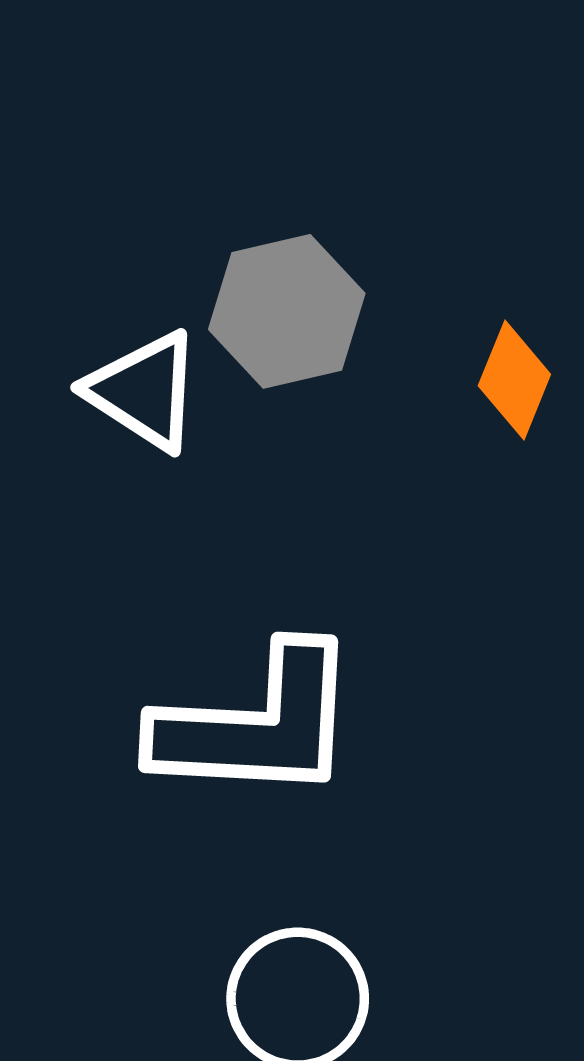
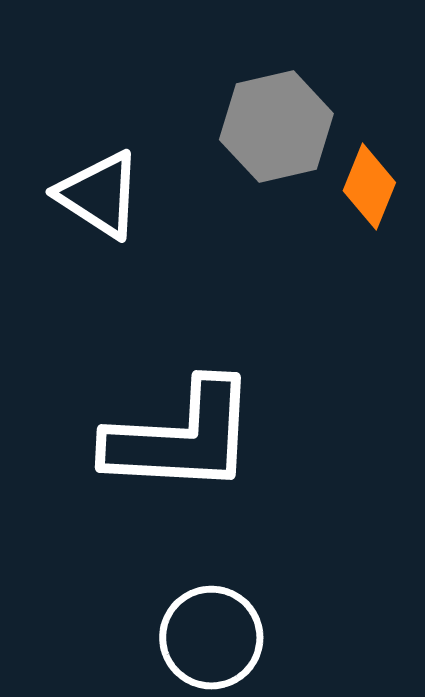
gray hexagon: (287, 311) -> (276, 127), moved

